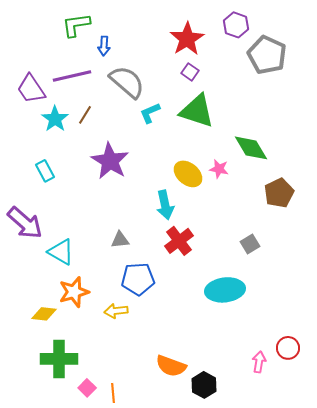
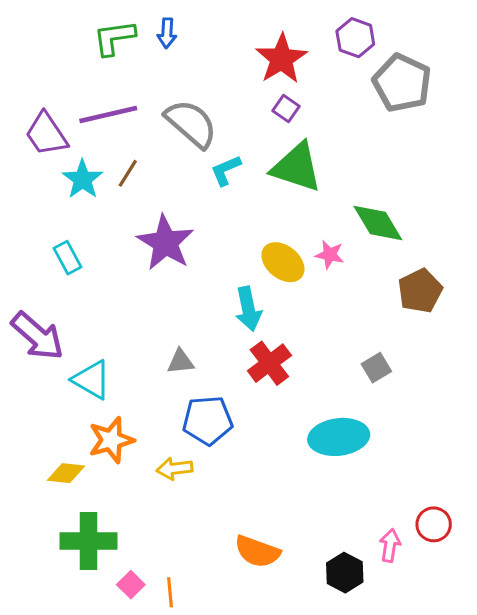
blue arrow: (104, 46) -> (167, 33), moved
black hexagon: (204, 385) -> (345, 573), moved

